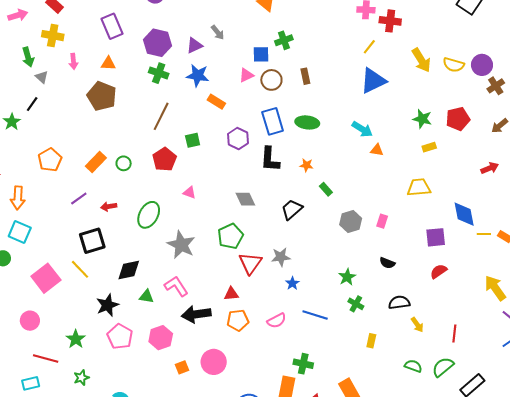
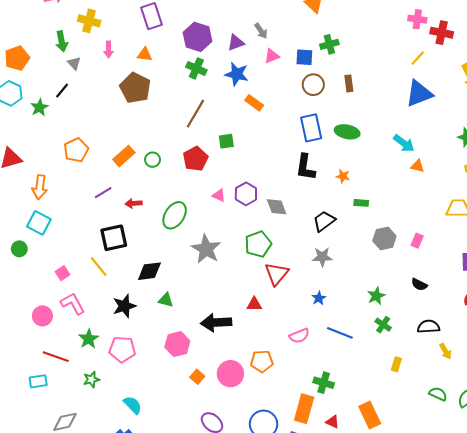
pink triangle: (246, 75) -> (272, 56), moved
purple hexagon: (238, 139) -> (246, 194), moved
green rectangle: (326, 189) -> (361, 203), turned -48
gray star: (281, 257) -> (322, 257), moved
pink square: (46, 278) -> (63, 273), size x0.5
pink L-shape: (176, 286) -> (73, 304), moved
orange pentagon: (238, 320) -> (262, 361), moved
pink pentagon: (120, 336) -> (122, 349), moved, turned -30
orange square: (182, 367) -> (197, 377), turned -32

